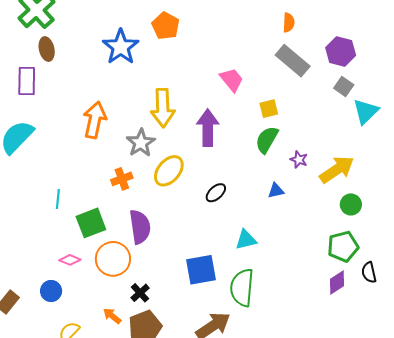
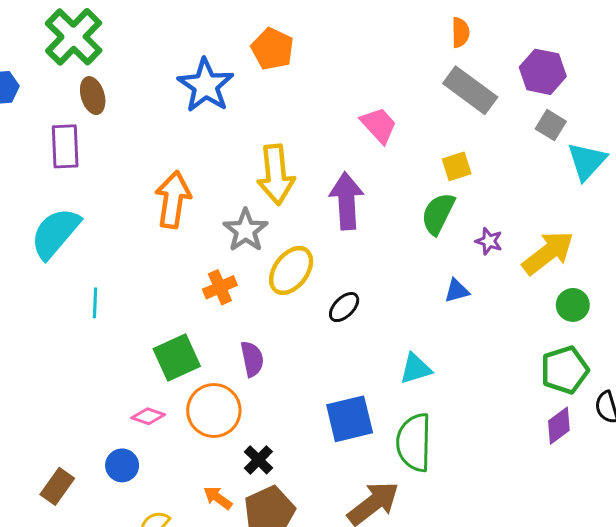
yellow square: (269, 109) -> (457, 166), moved
black ellipse: (216, 193) -> (344, 307), moved
cyan line: (58, 199) -> (95, 303), moved
purple semicircle: (140, 227) -> (252, 359), size x0.7

